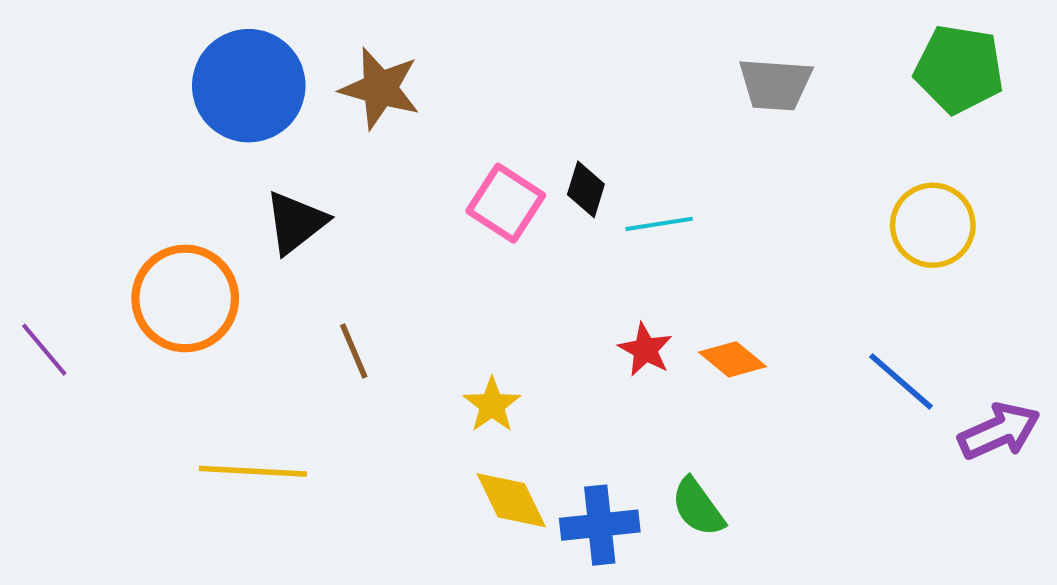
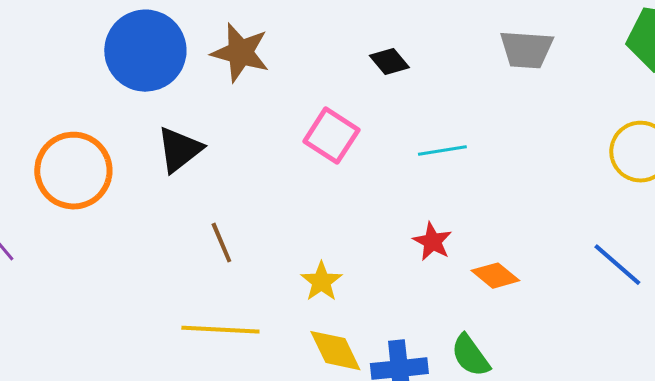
black diamond: (586, 189) -> (389, 62), moved, turned -57
orange circle: (185, 298) -> (73, 171), moved
orange diamond: (732, 359) -> (495, 276), moved
yellow line: (253, 471) -> (220, 330), moved

